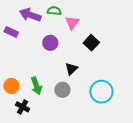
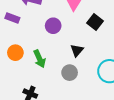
orange circle: (11, 86) -> (15, 53), moved
green arrow: (36, 86) -> (40, 59), moved

